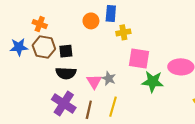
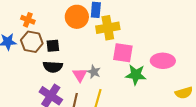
orange circle: (91, 21) -> (77, 17), size x1.5
yellow cross: (123, 32) -> (108, 28), size x1.6

